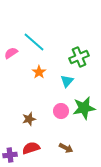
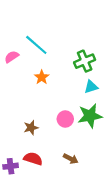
cyan triangle: (67, 81) -> (91, 87), moved, turned 32
red semicircle: (31, 148) -> (33, 159), turned 36

